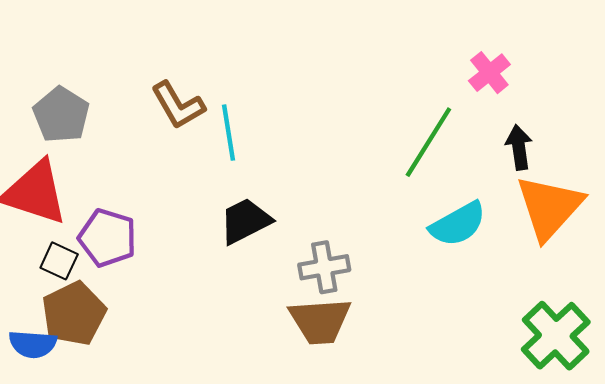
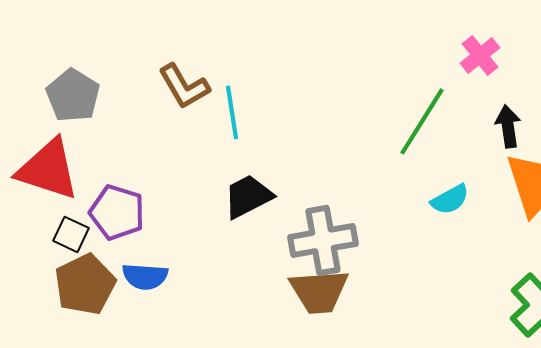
cyan semicircle: (458, 224) -> (450, 199), size x0.7
gray cross: (324, 267) -> (323, 240), size x1.4
blue semicircle: (33, 344) -> (145, 276), moved

